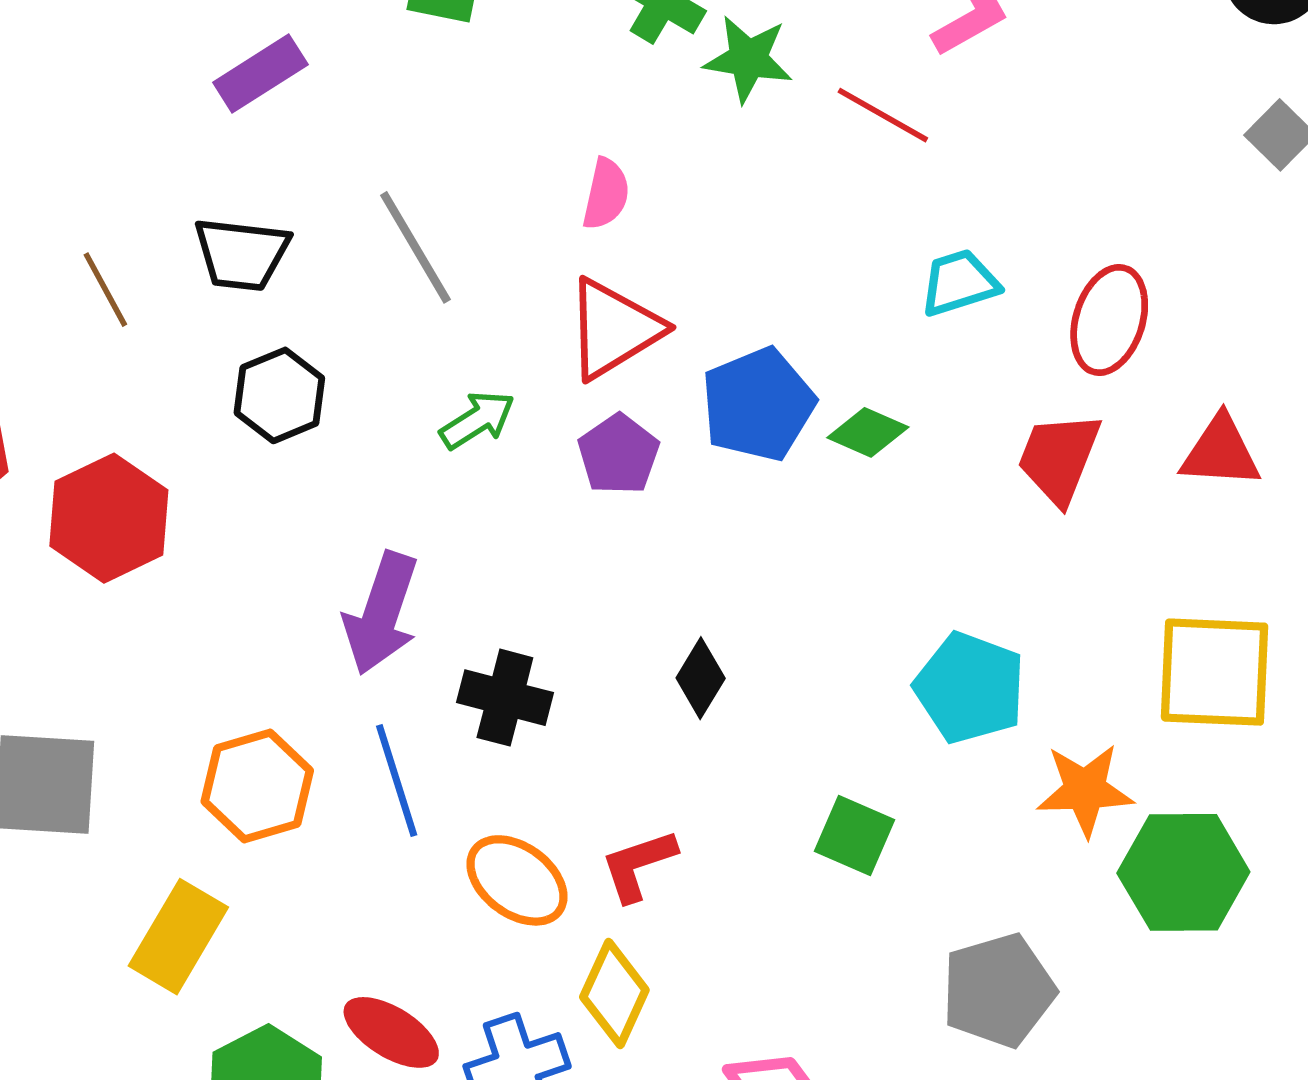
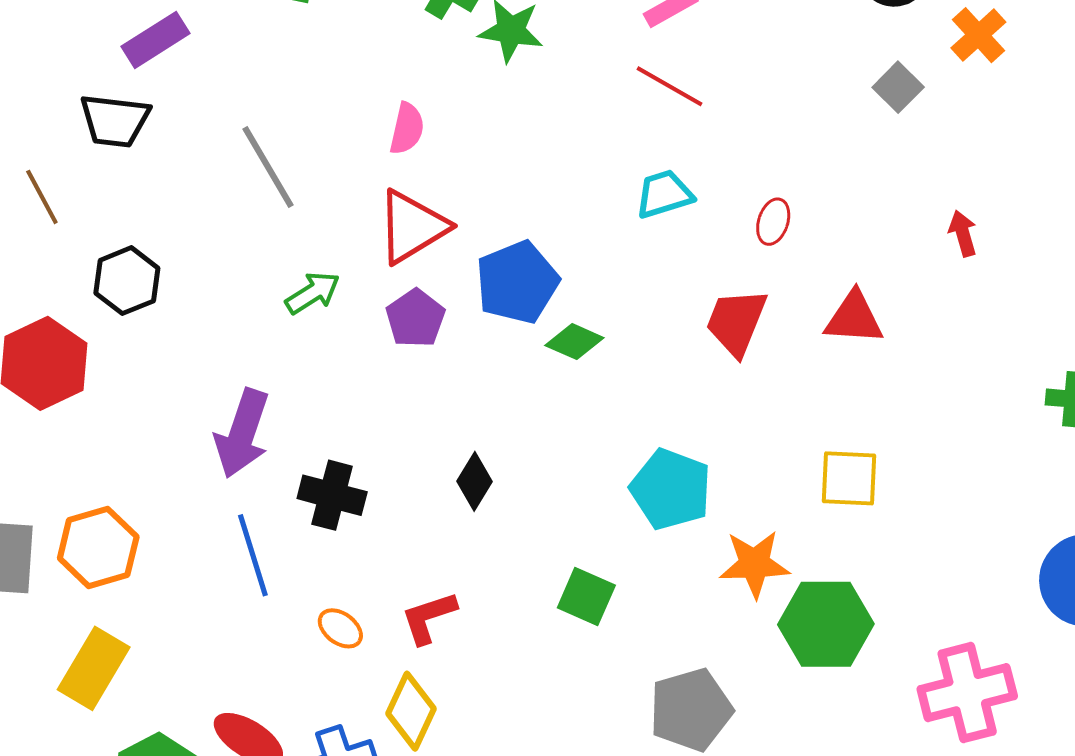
red line: (883, 115) -> (670, 86), moved
black trapezoid: (242, 254) -> (115, 121), moved
red ellipse: (1109, 320) -> (773, 222), size x0.6
black hexagon: (279, 395) -> (127, 281), moved
green diamond: (868, 432) -> (574, 342), moved
yellow square: (1215, 672) -> (849, 478), size x0.7
orange hexagon: (257, 786) -> (98, 547), moved
orange ellipse: (517, 880) -> (340, 628), size x0.6

